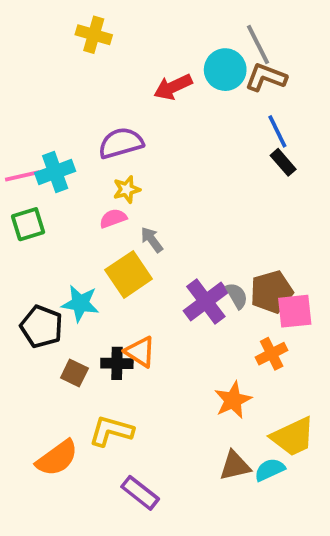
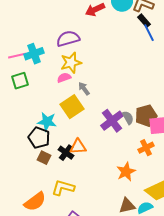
black rectangle: (283, 162) -> (144, 21), moved
yellow star: (127, 189) -> (71, 63), size x1.5
black pentagon: (42, 327) -> (39, 138), moved
orange triangle: (140, 352) -> (78, 147), turned -36
black cross: (117, 363) -> (66, 153), turned 35

